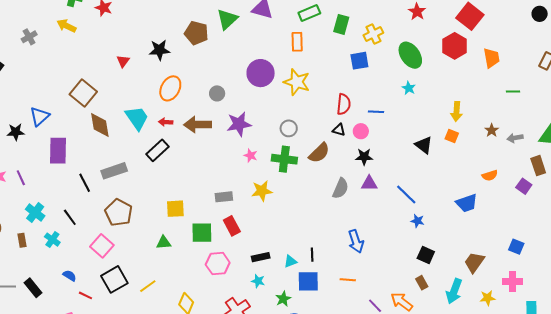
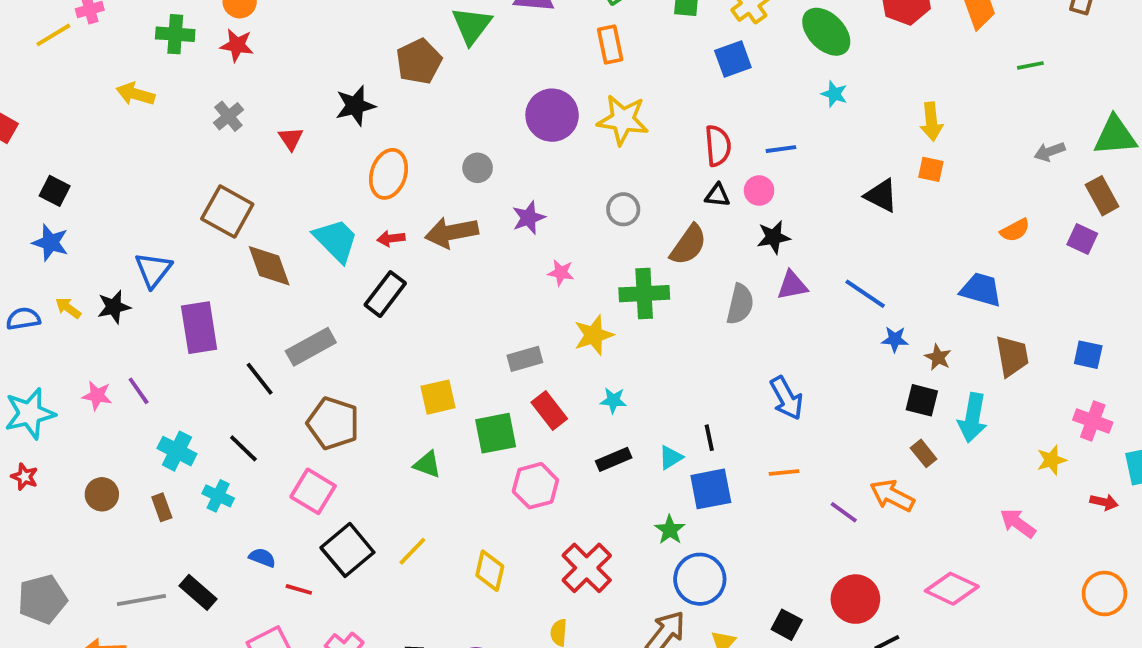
yellow arrow: (66, 26) -> (136, 94), moved
brown pentagon: (196, 33) -> (419, 61), turned -30
gray cross: (29, 37) -> (228, 116), moved
purple star: (239, 124) -> (529, 218), size x0.7
brown star: (492, 130) -> (938, 357), moved
green cross: (284, 159) -> (644, 294), moved
blue trapezoid: (467, 203) -> (981, 290), turned -135
green triangle: (164, 243) -> (427, 464), turned 35
brown trapezoid: (474, 262) -> (1012, 356), moved, turned 145
cyan star: (258, 281) -> (613, 400), moved
pink cross: (512, 281) -> (1093, 421), turned 30
cyan arrow: (454, 291) -> (973, 418), moved

